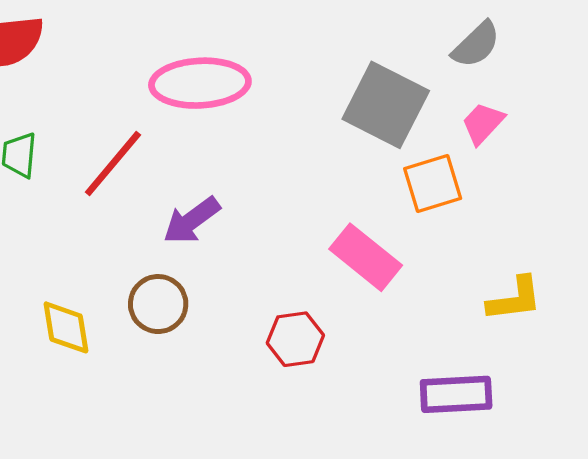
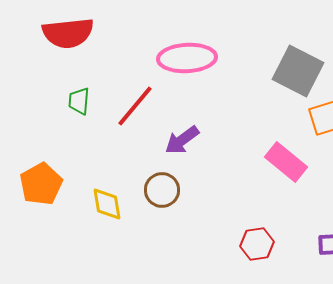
red hexagon: (295, 339) -> (257, 244), moved

